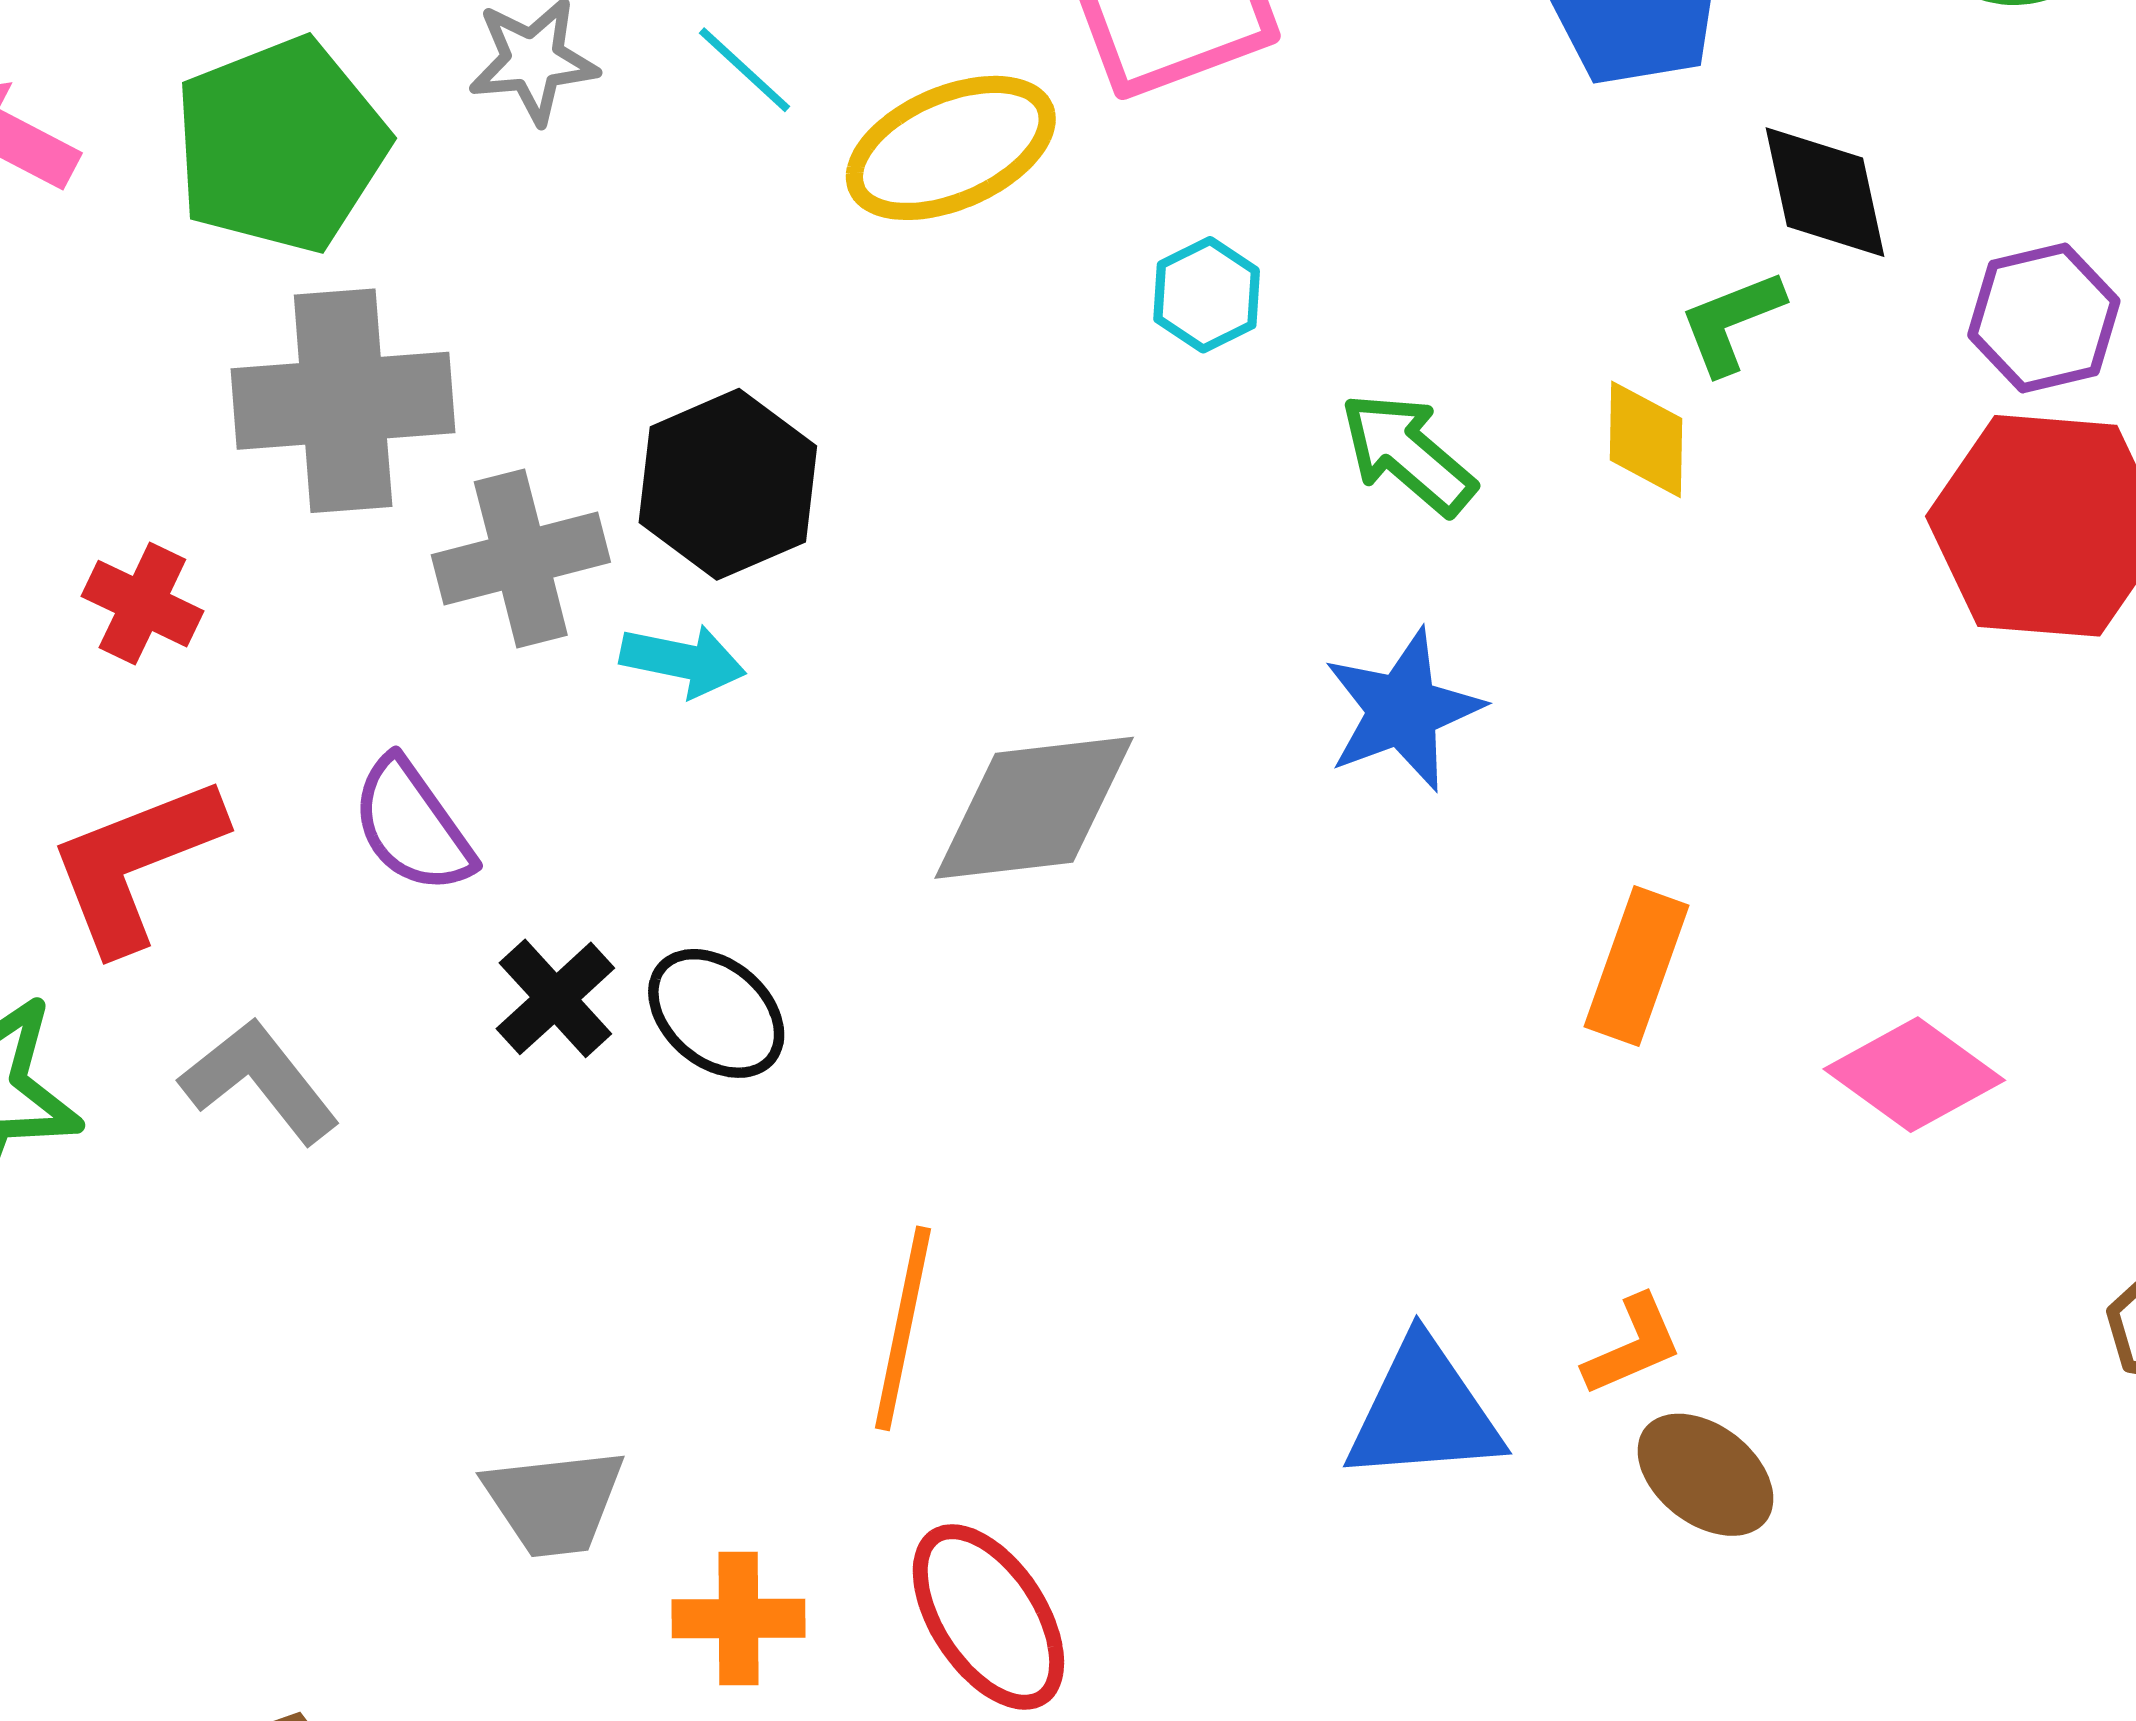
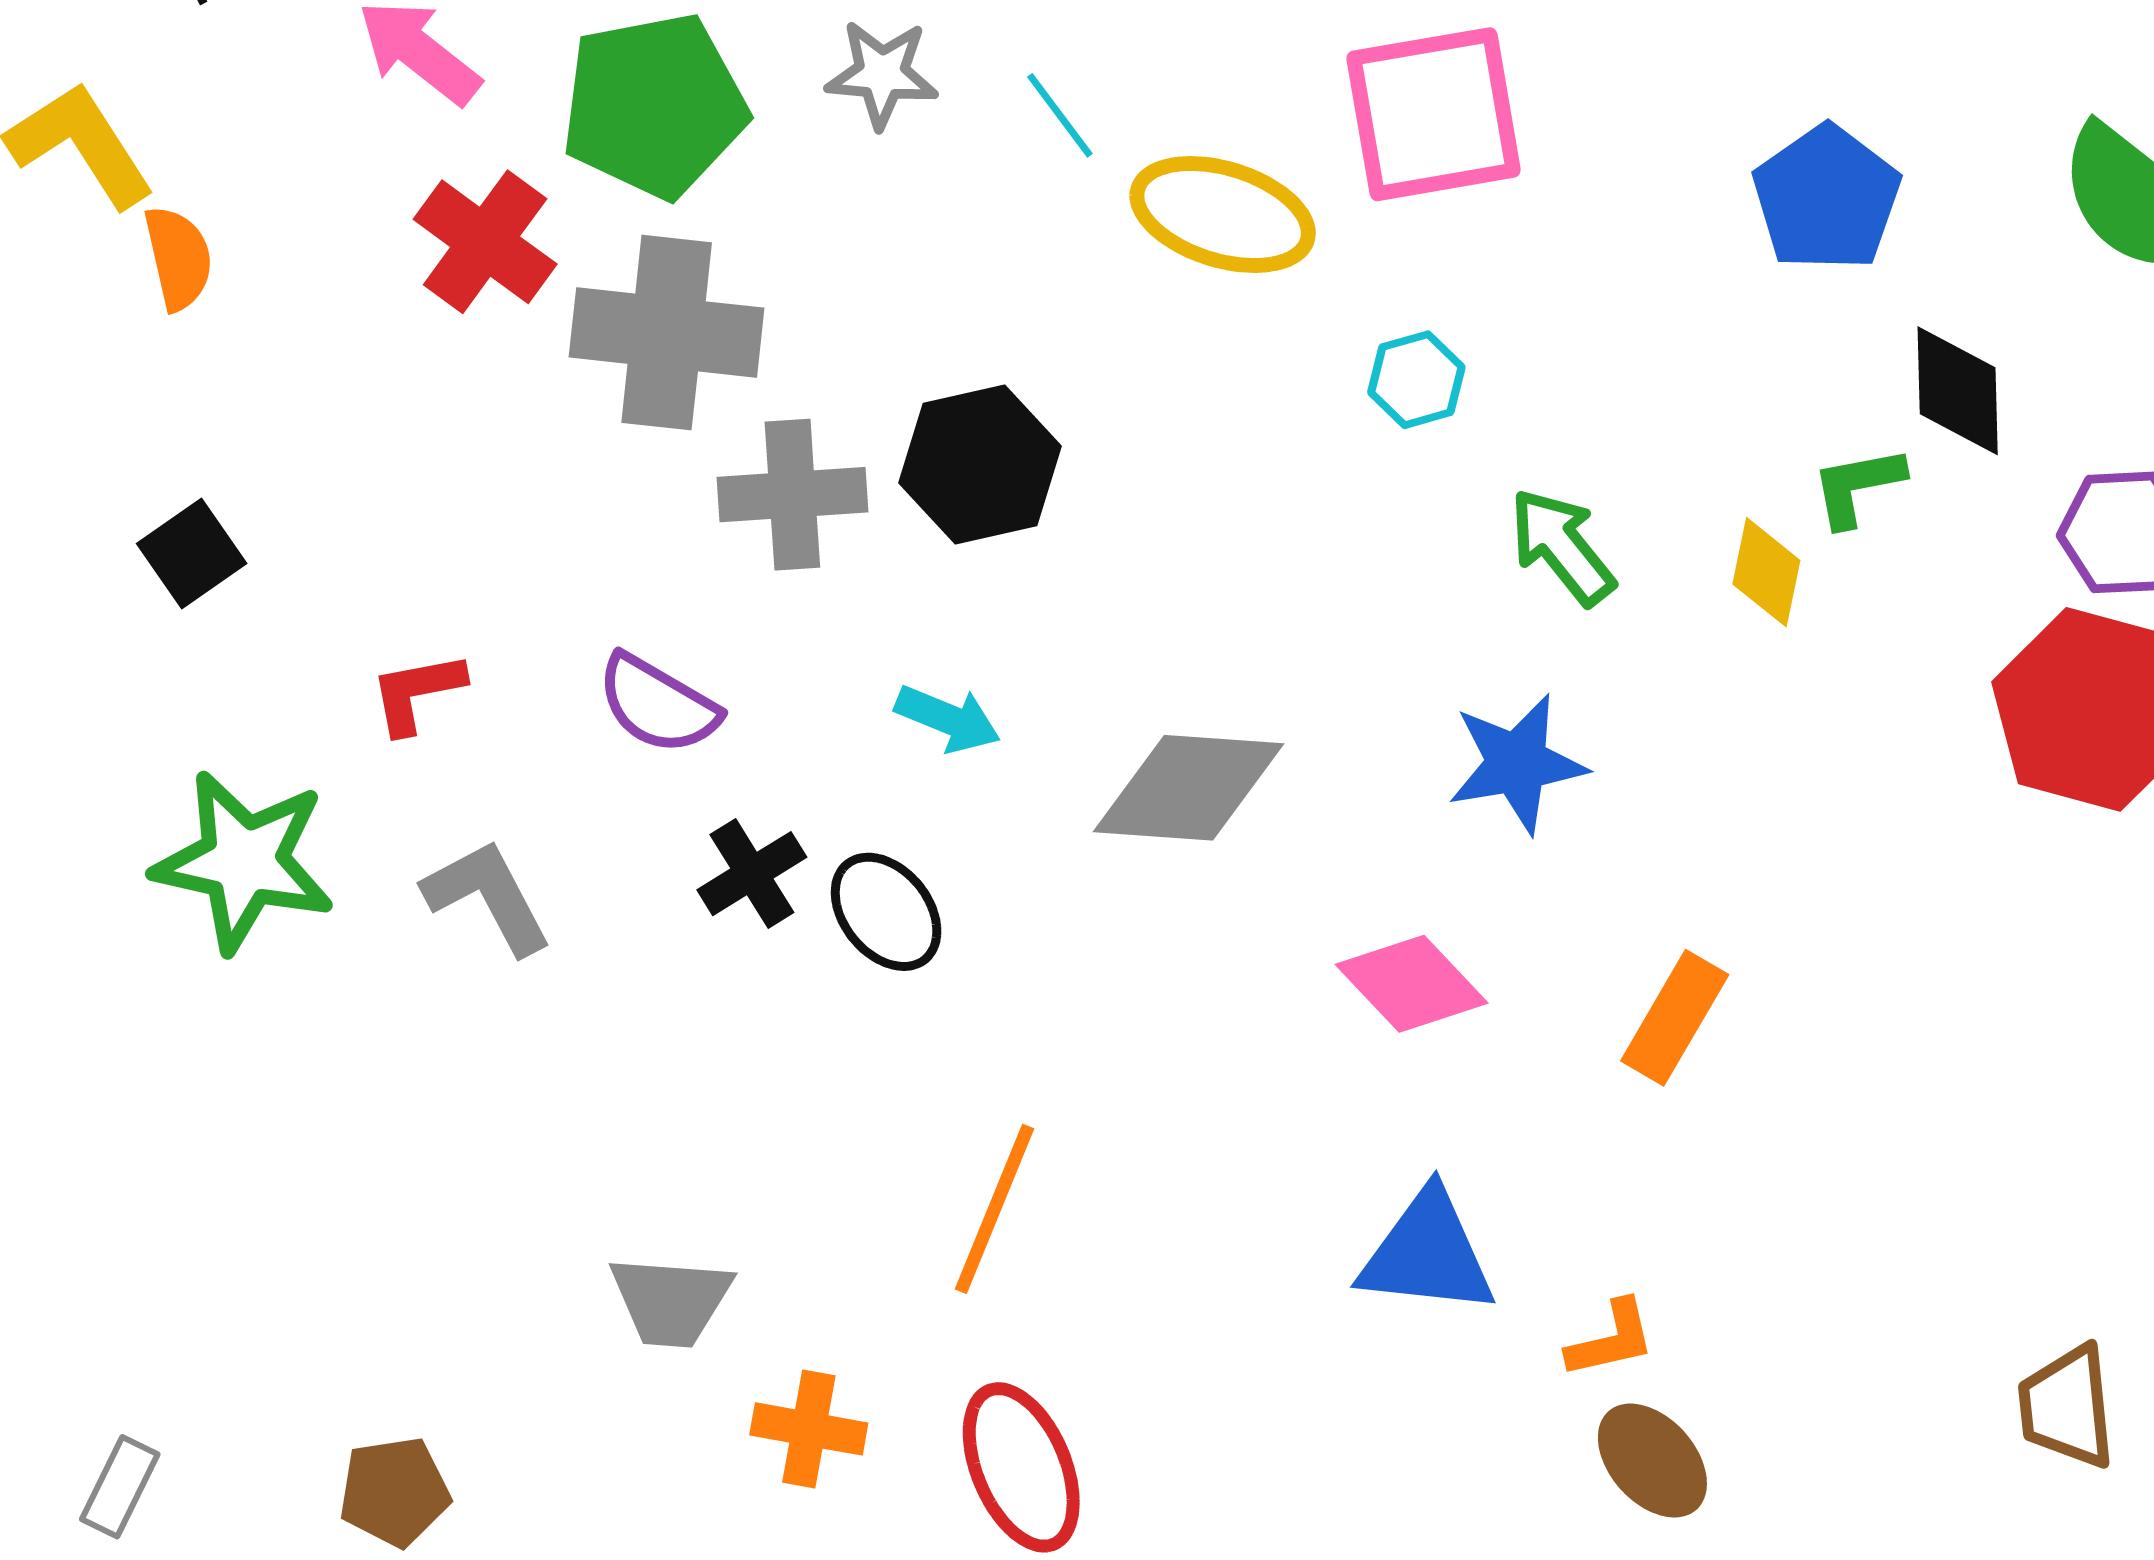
yellow ellipse: (951, 148) -> (1223, 214), turned 30
red cross: (142, 604) -> (485, 242), moved, size x1.4
cyan arrow: (683, 661) -> (948, 719), moved
purple semicircle: (412, 826) -> (658, 704), turned -35
red L-shape: (136, 864) -> (417, 692), size x0.6
pink diamond: (1914, 1075) -> (1412, 984), moved
blue triangle: (1424, 1412) -> (1427, 1253), moved

